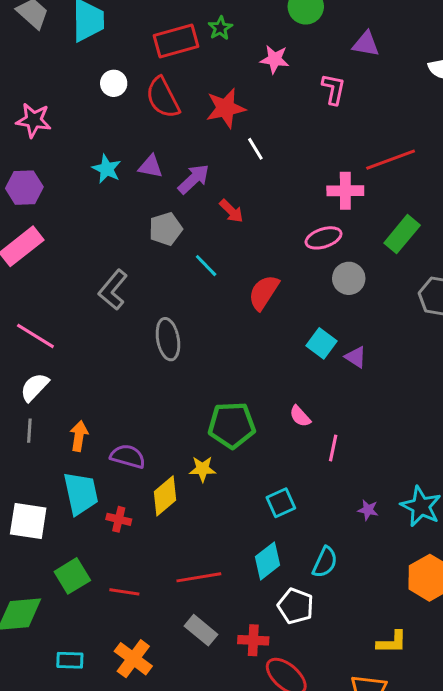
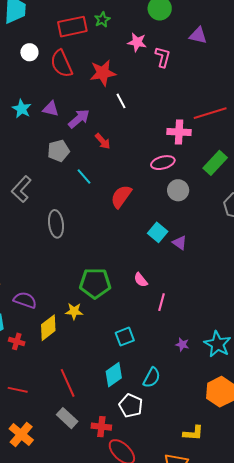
pink L-shape: (334, 89) -> (163, 57), moved
red line: (199, 577) -> (68, 383), turned 72

